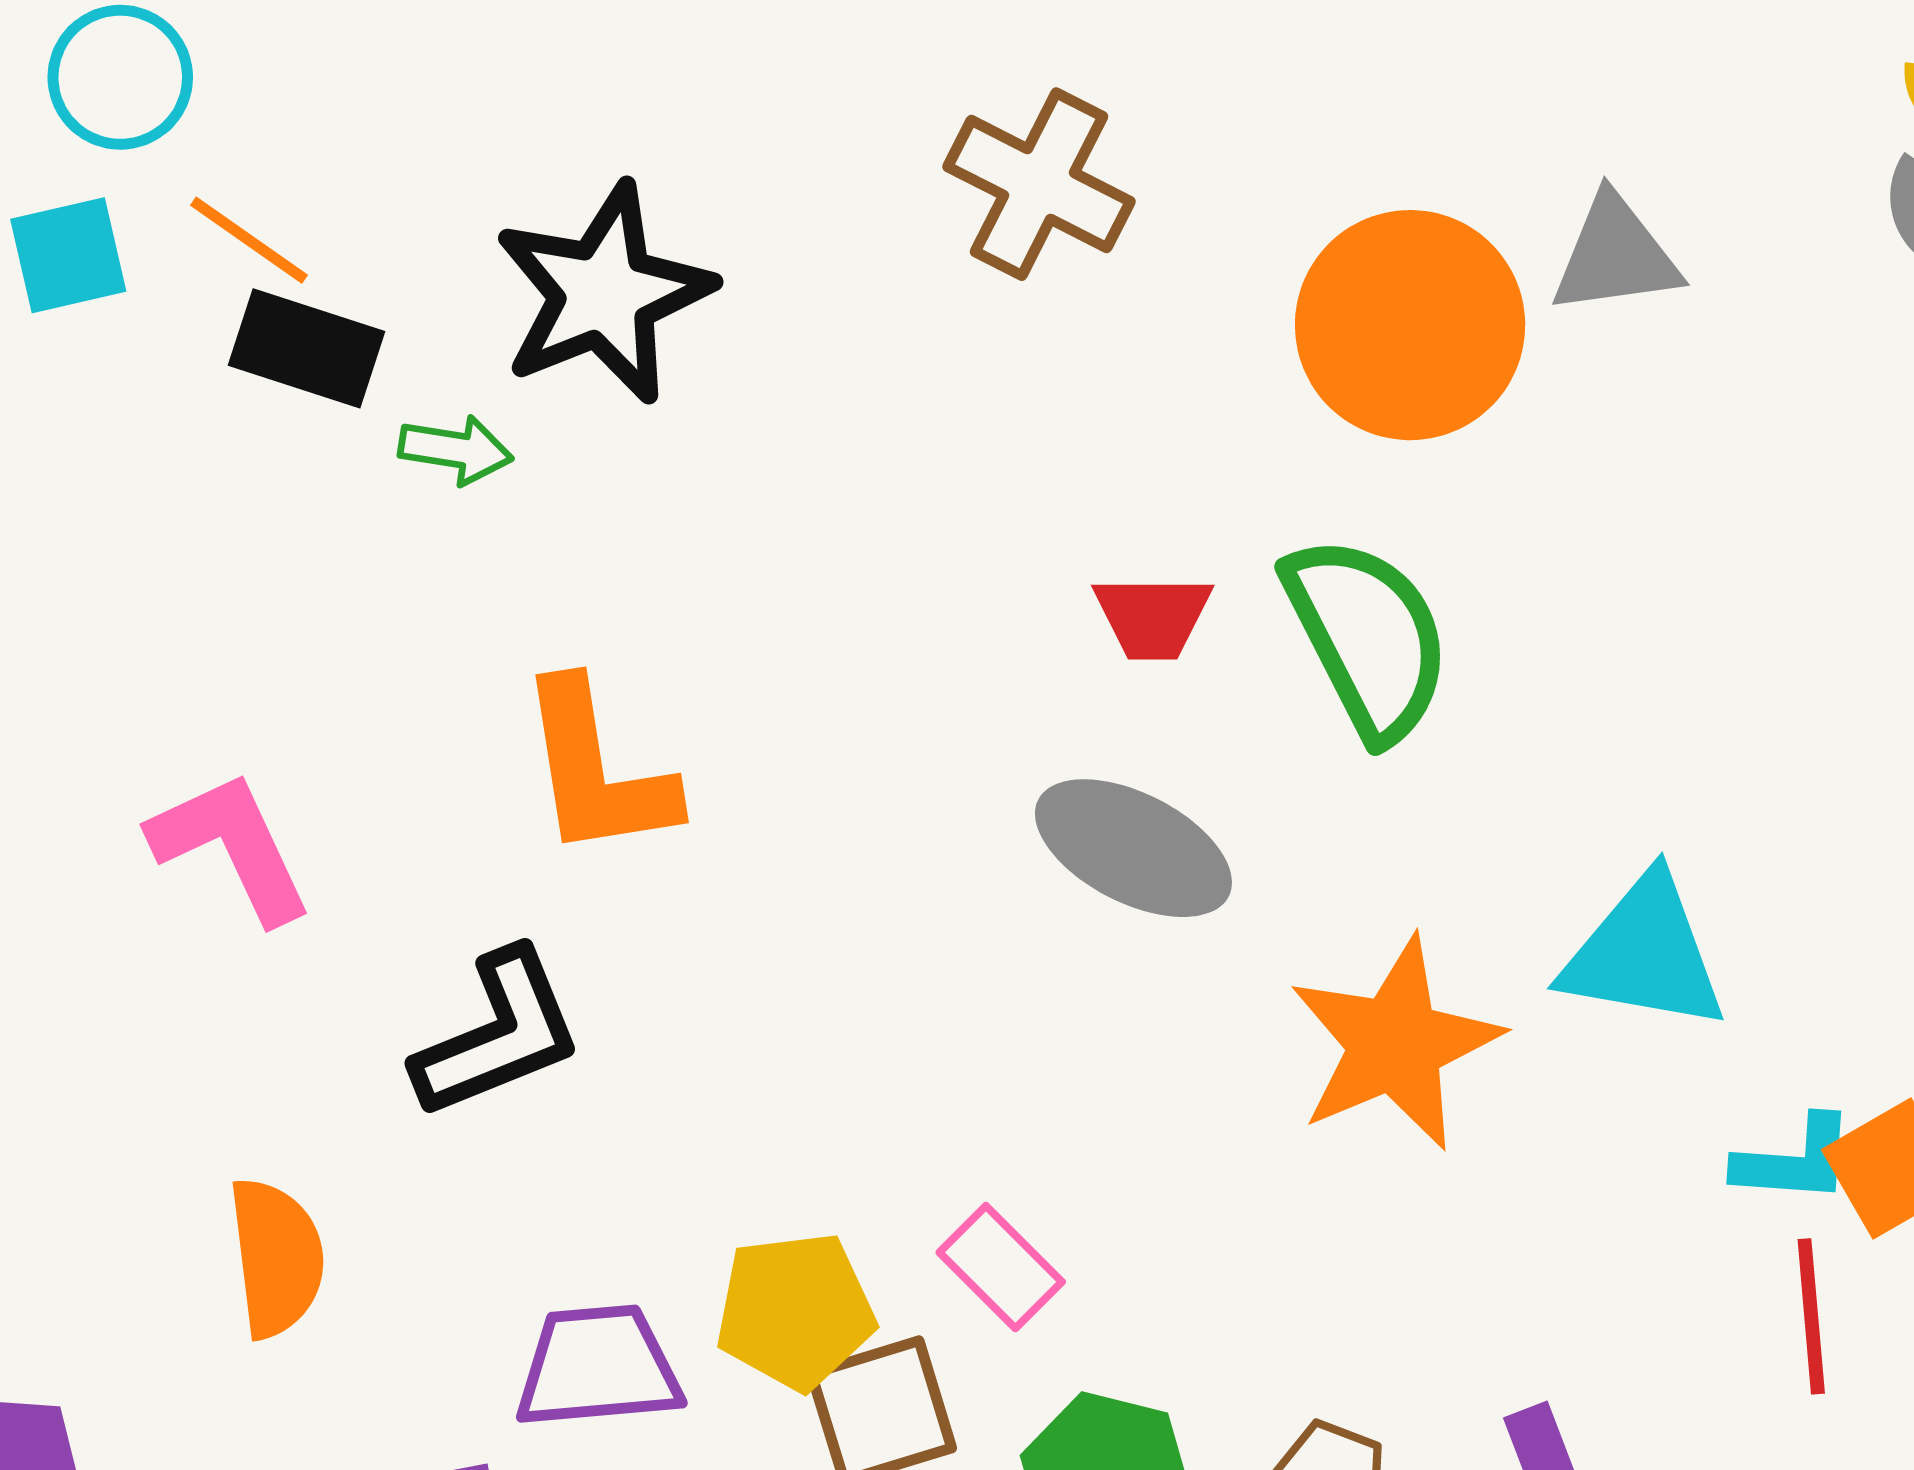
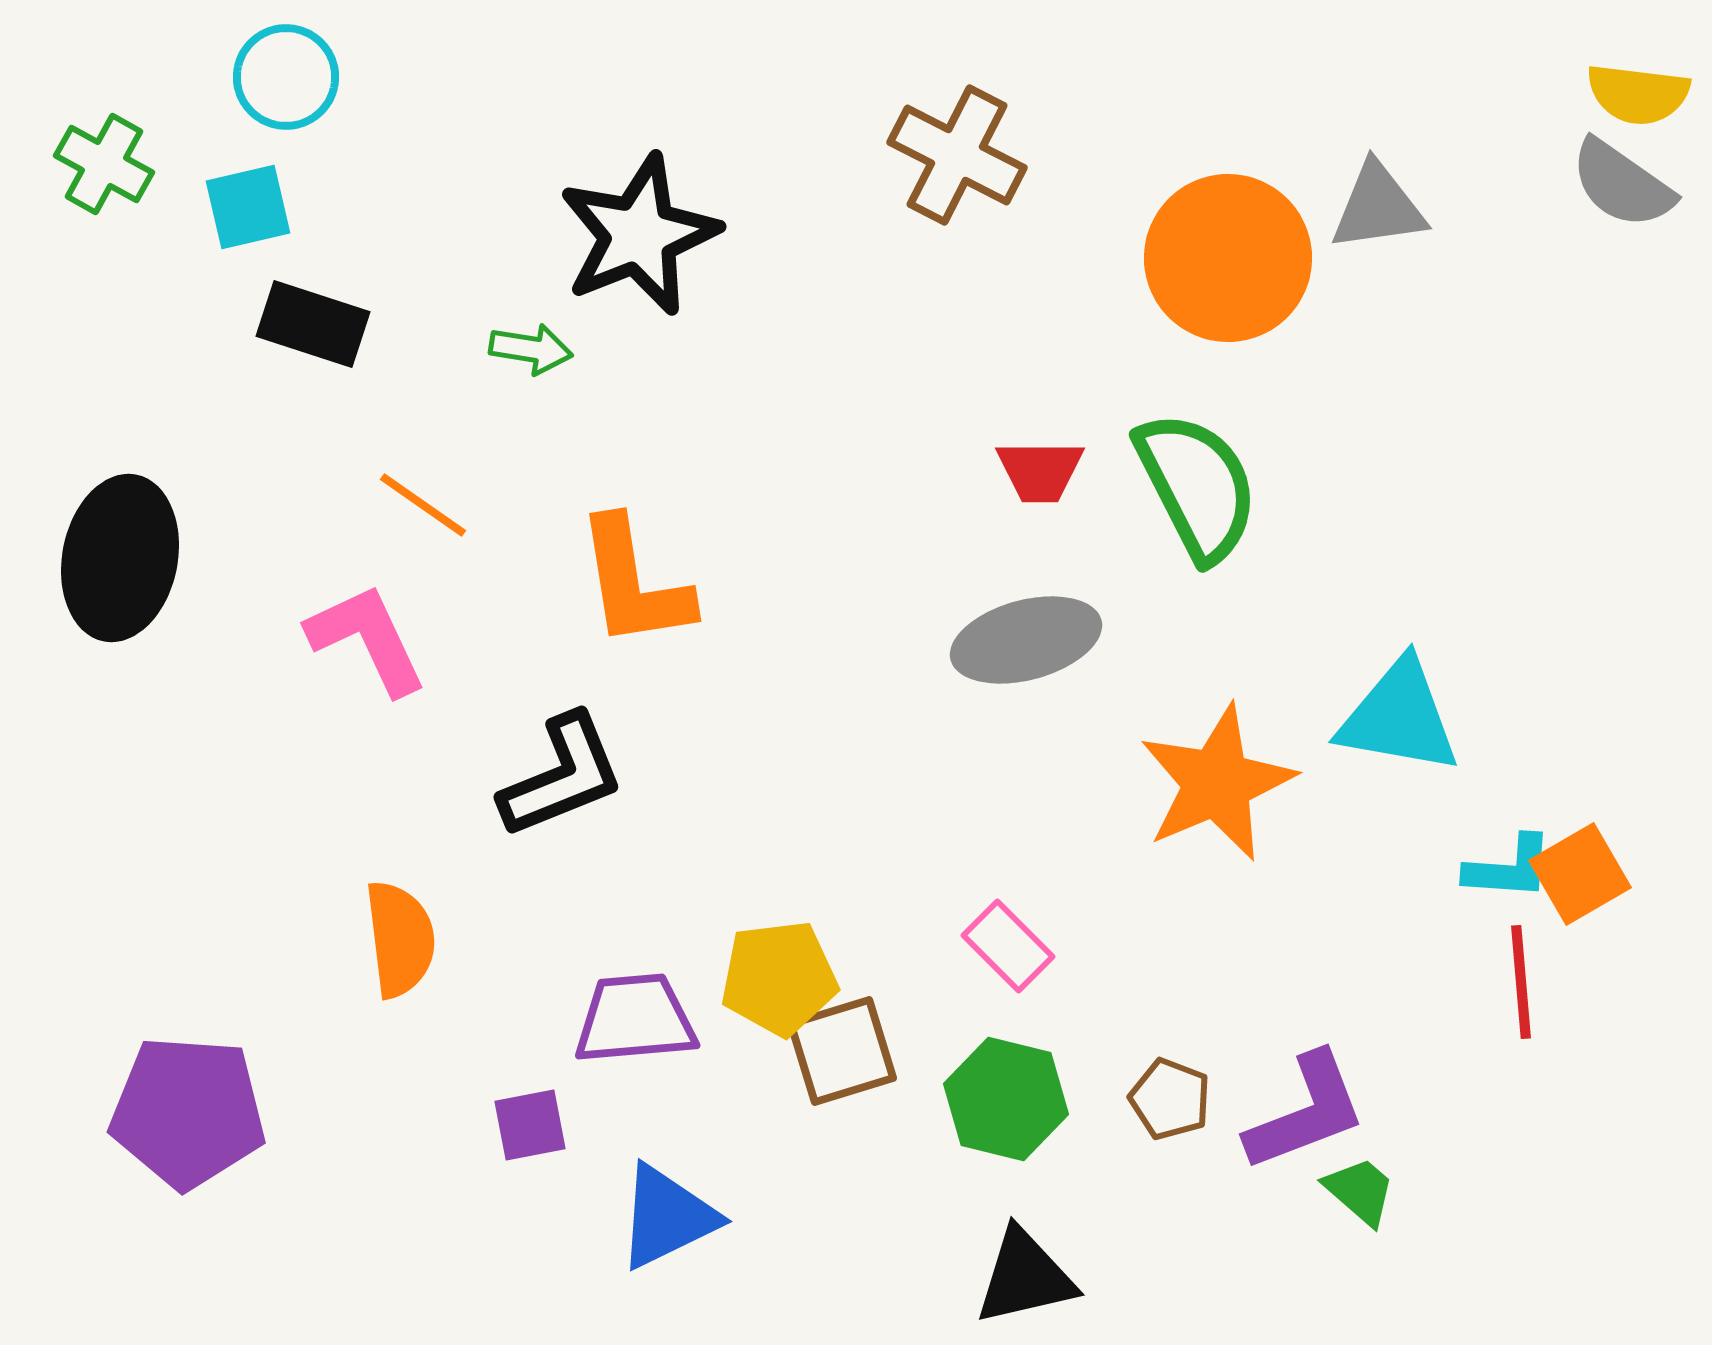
orange line: (249, 240) -> (423, 505), moved
black rectangle: (306, 348) -> (313, 324), moved
gray ellipse: (1133, 848) -> (1026, 640), turned -42
pink rectangle: (1001, 1267) -> (1008, 946), moved

